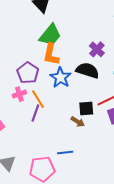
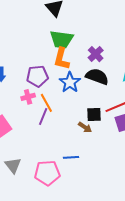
green trapezoid: (50, 35) -> (62, 39), turned 55
purple cross: (97, 49) -> (96, 54), moved
purple pentagon: (28, 73) -> (37, 76), turned 30

